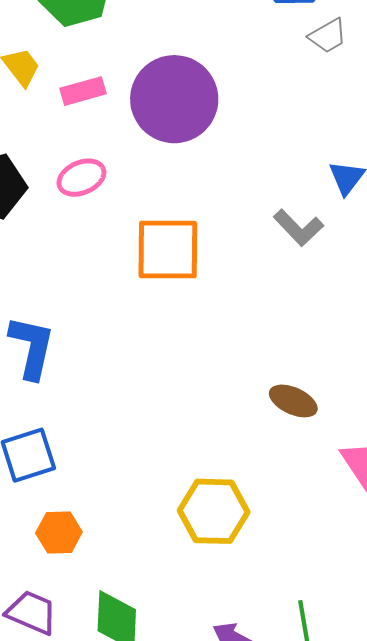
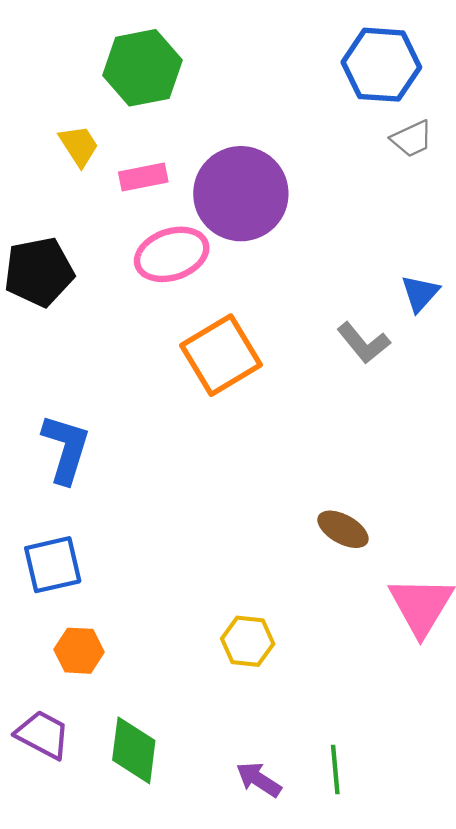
pink ellipse: (81, 178) -> (172, 254), moved, size x1.4
orange square: (168, 249) -> (221, 355), turned -36
yellow hexagon: (214, 511) -> (248, 641), size x0.7

